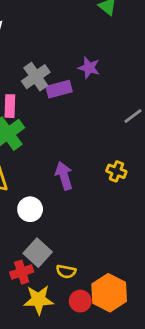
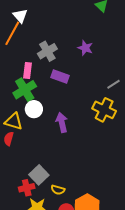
purple rectangle: (59, 89) -> (60, 76), moved, turned 30
yellow cross: (116, 171) -> (104, 110), moved, size x1.6
white circle: (30, 209) -> (34, 109), moved

